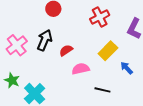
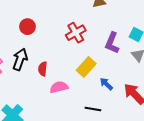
red semicircle: (66, 50) -> (43, 69), turned -48
black line: (102, 90) -> (93, 109), moved

